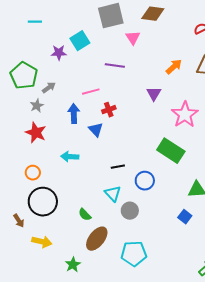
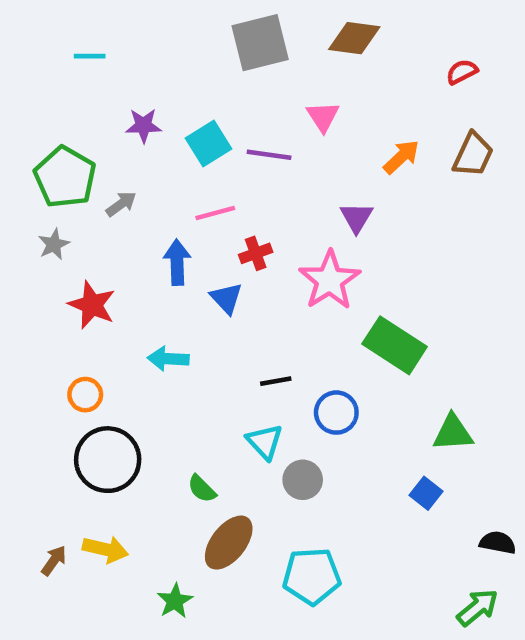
pink triangle: (133, 38) -> (323, 117), moved
cyan square: (80, 41) -> (209, 143), moved
gray star: (37, 106) -> (54, 244), moved
pink star: (185, 115) -> (330, 280), moved
brown arrow: (19, 221) -> (54, 560), moved, turned -112

